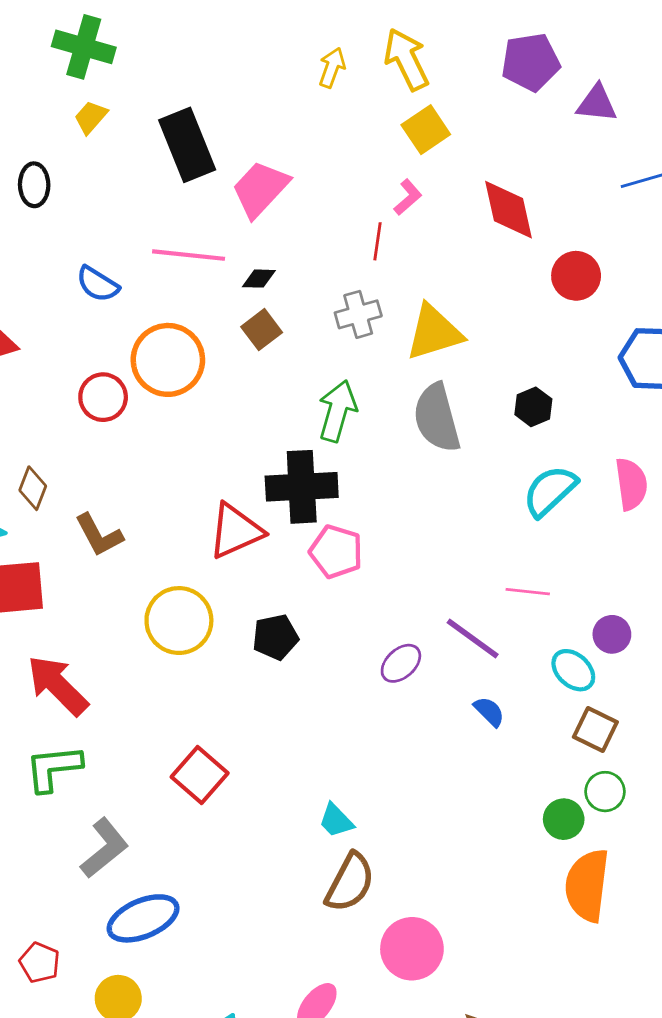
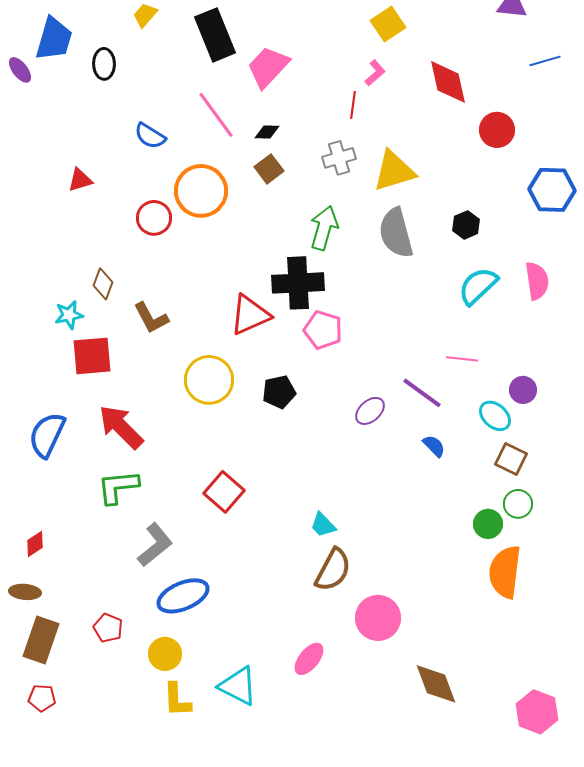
pink line: (189, 255) -> (216, 115), turned 48

